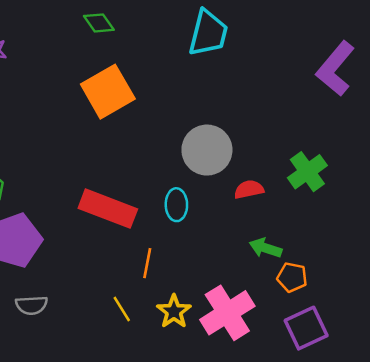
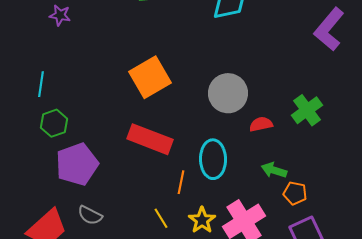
orange square: (108, 92) -> (150, 77), moved
cyan ellipse: (176, 205) -> (213, 159), moved, size x1.5
gray semicircle: (31, 305) -> (90, 215), turned 30

